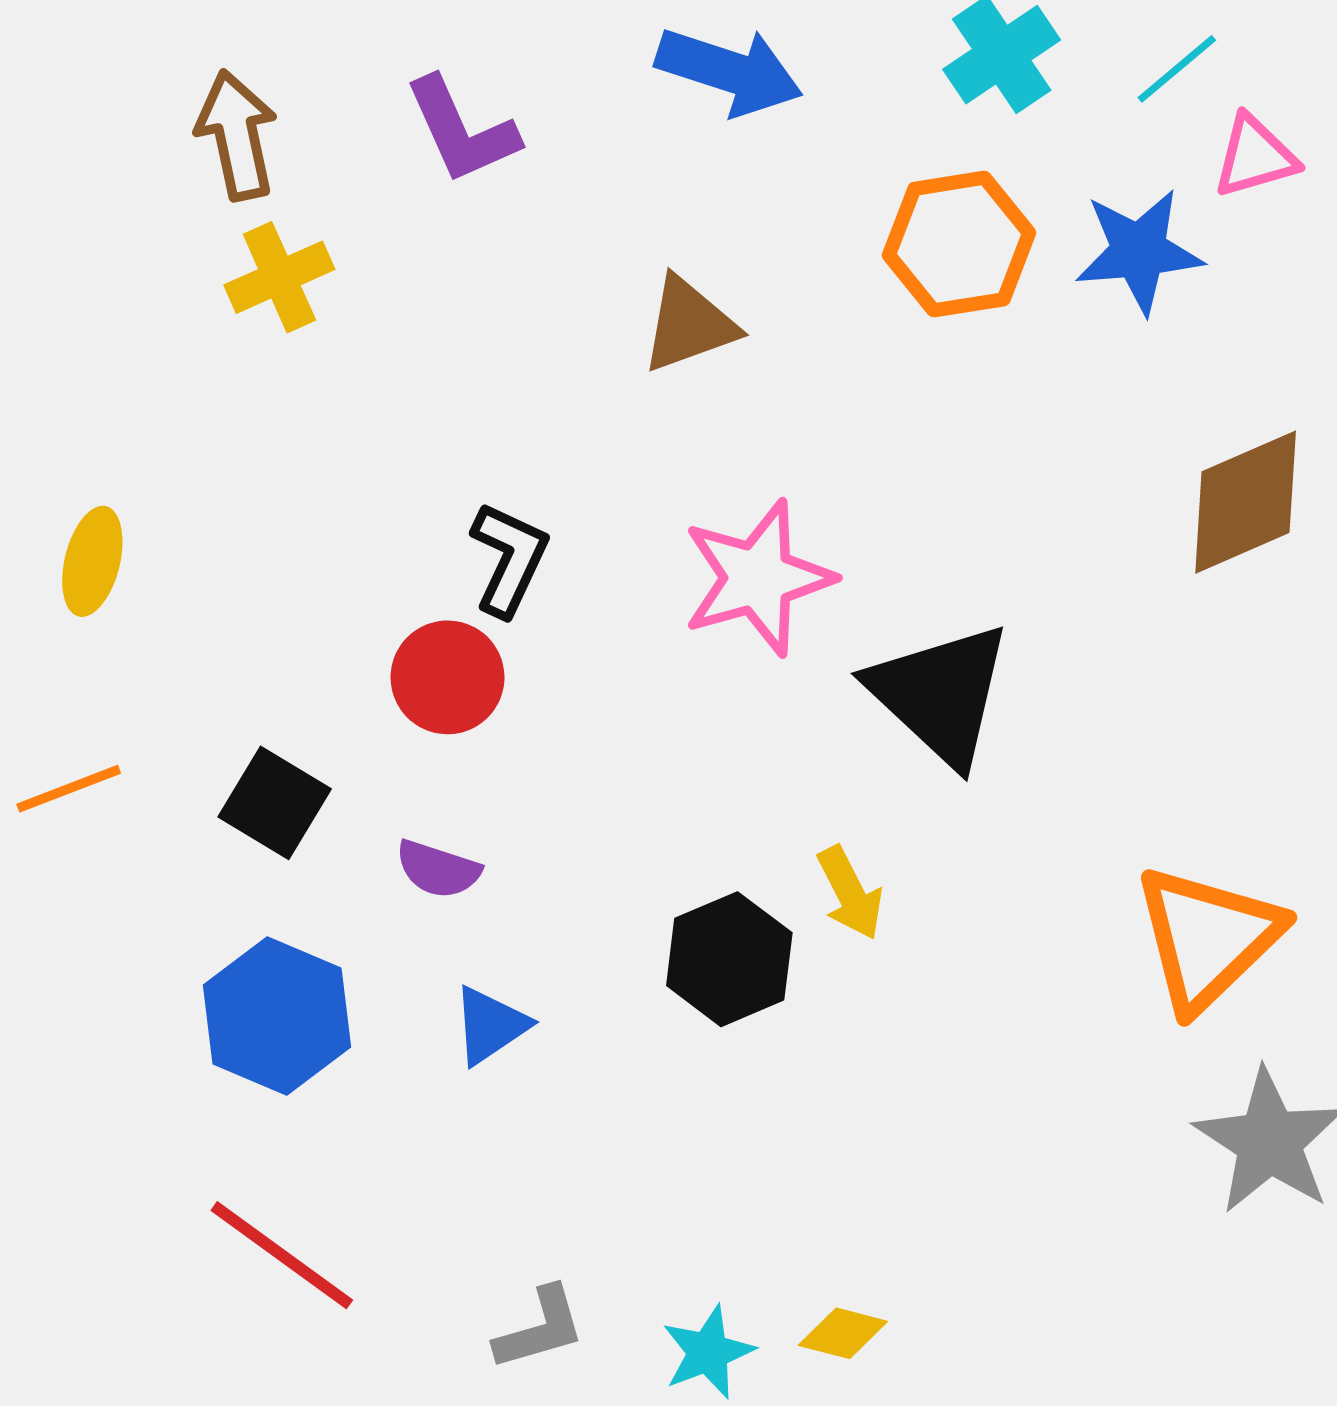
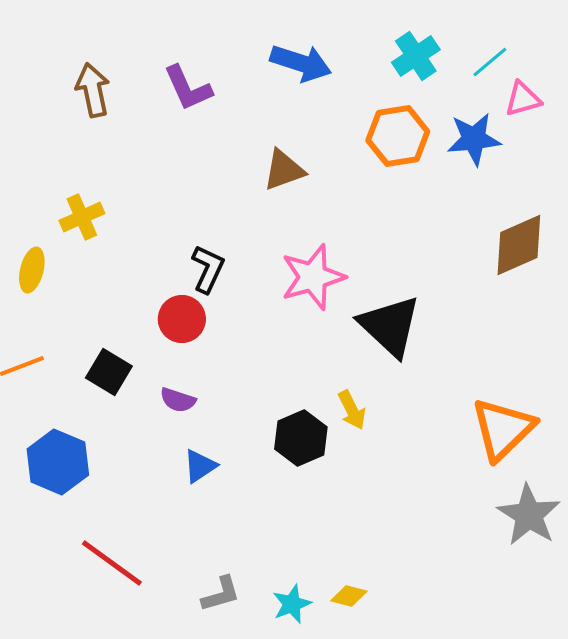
yellow cross: (279, 277) -> (82, 217), moved
blue hexagon: (277, 1016) -> (58, 462), moved

